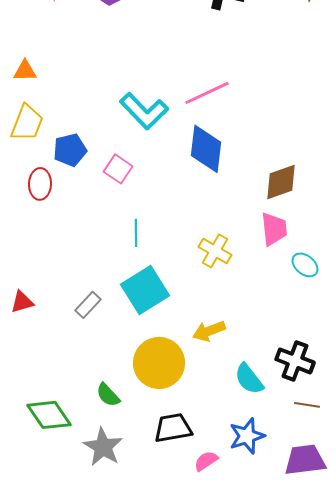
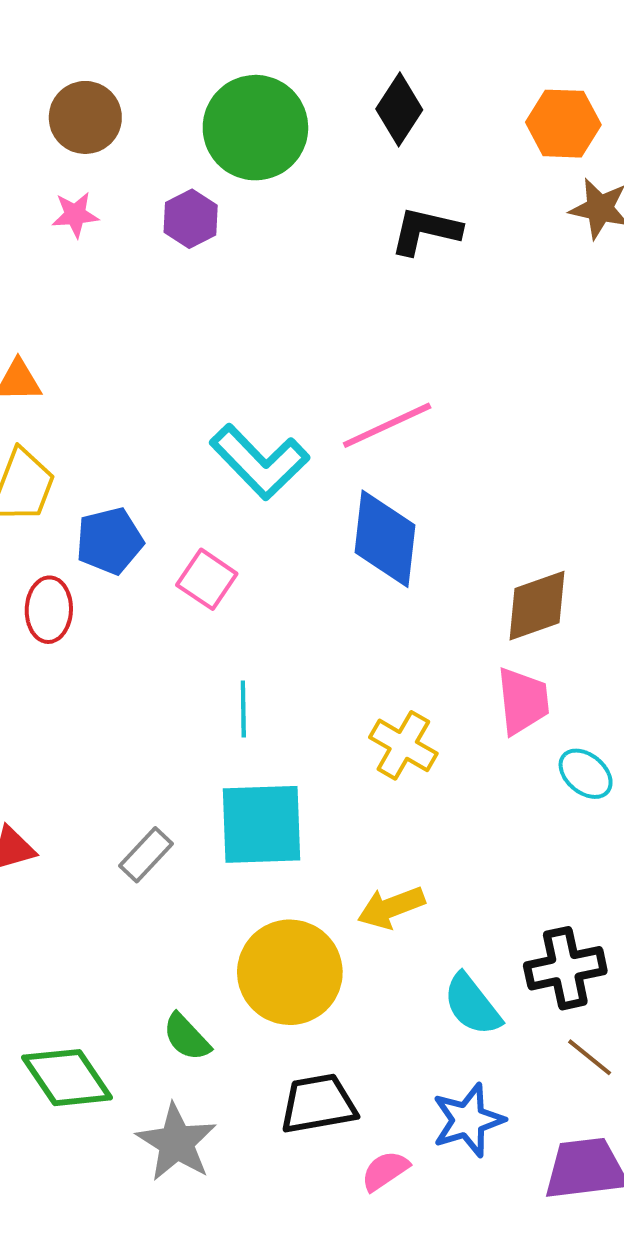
cyan square: (145, 290) -> (262, 824), turned 30
black cross: (295, 361) -> (565, 968), turned -33
brown line: (307, 405) -> (590, 1057), turned 30

